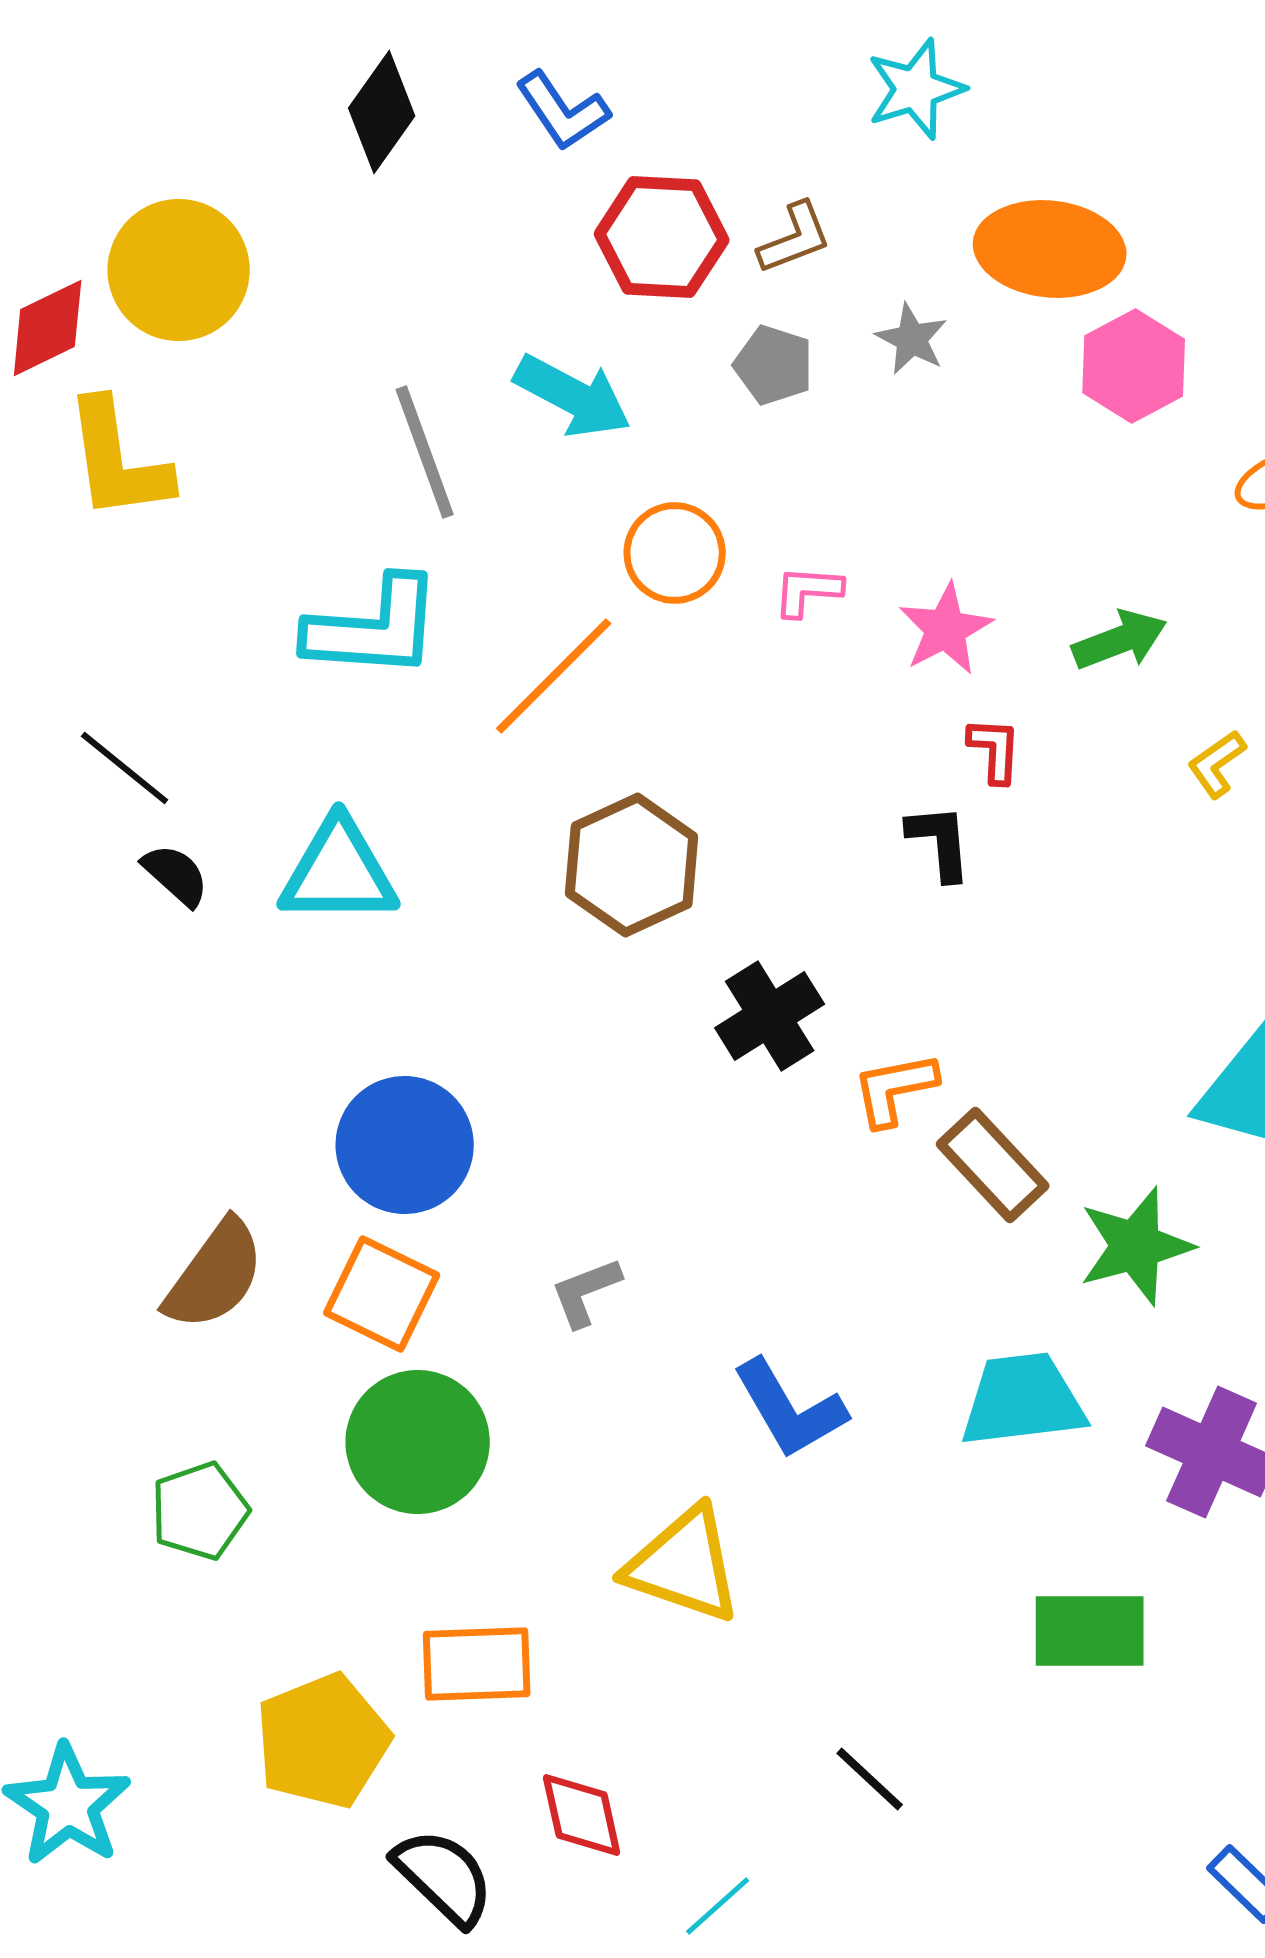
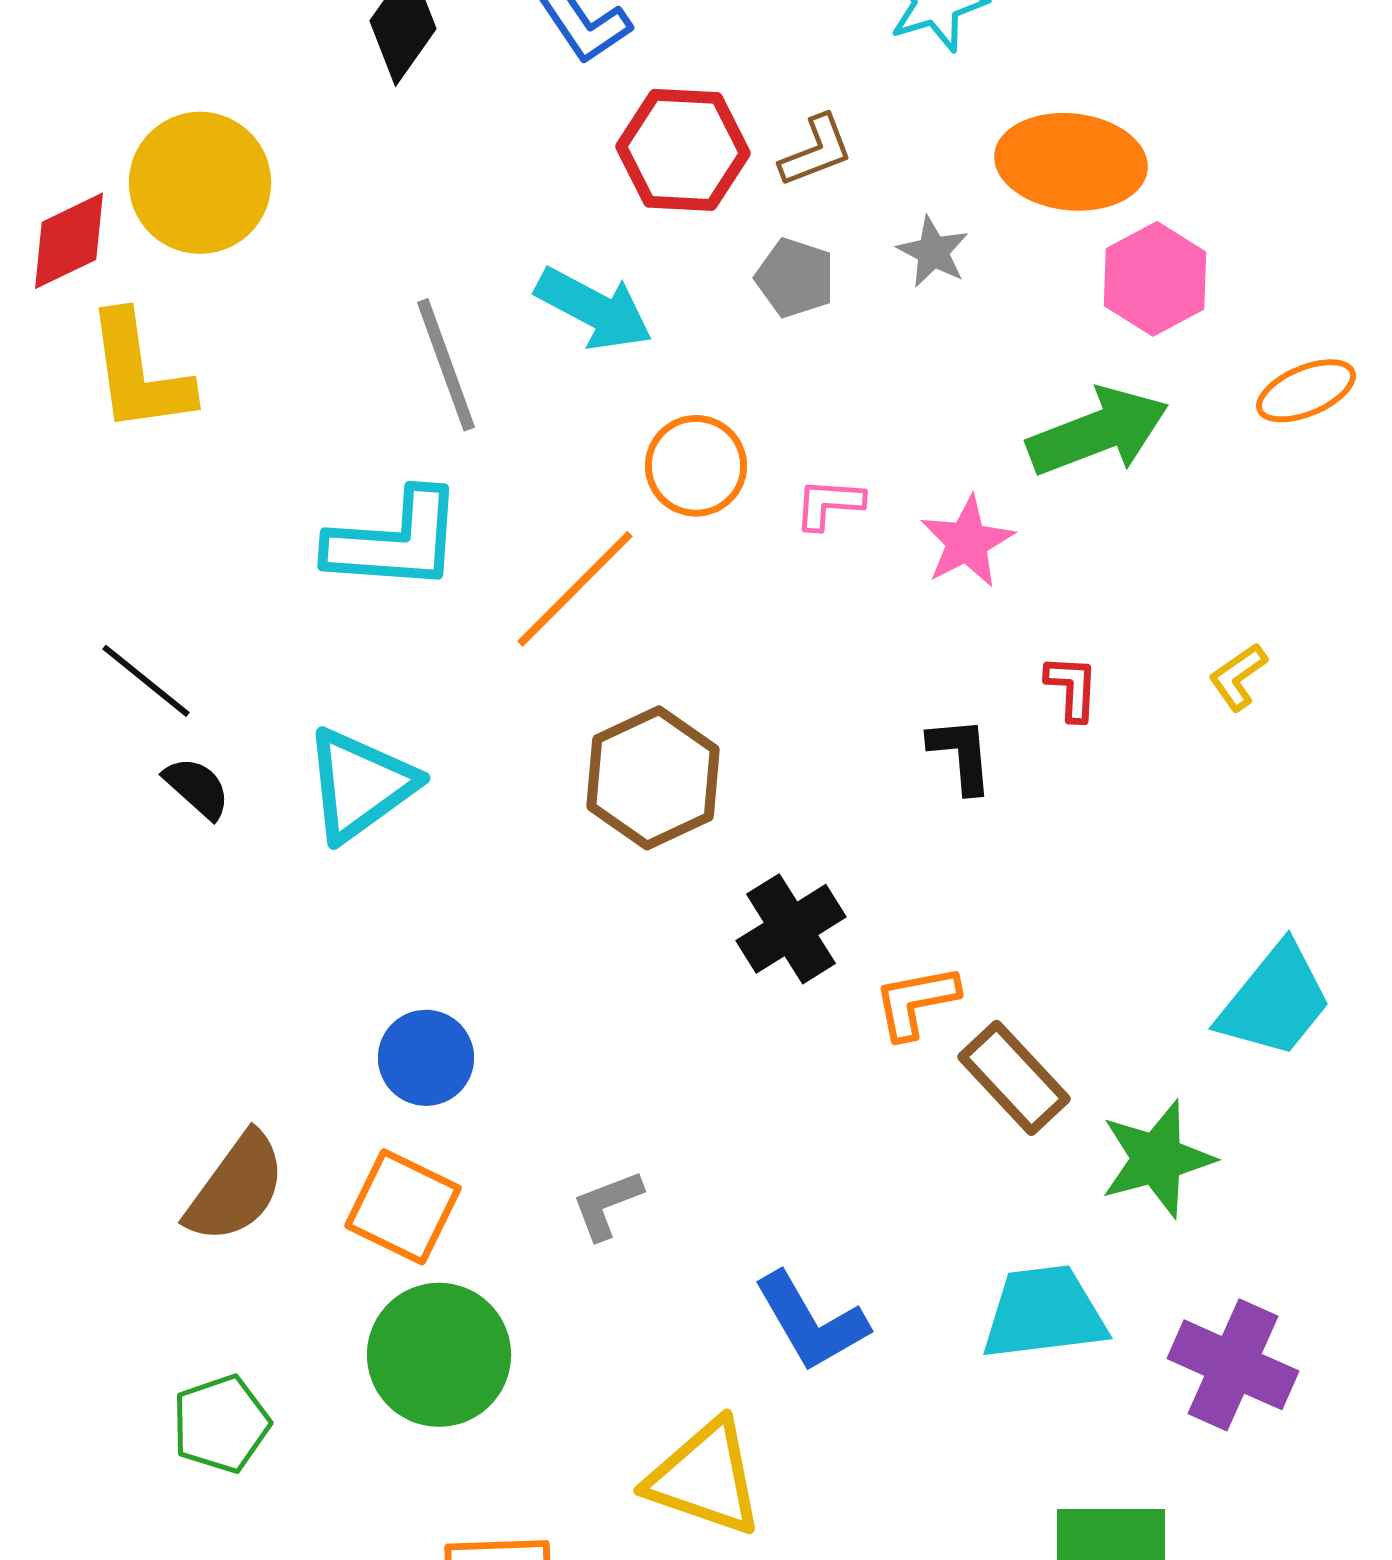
green arrow: (1120, 640) -> (1098, 432), moved, size x1.5
red L-shape: (995, 750) -> (1072, 688), moved
cyan triangle: (339, 872) -> (360, 785), turned -36
blue circle: (405, 1145) -> (426, 1058), size x0.7

